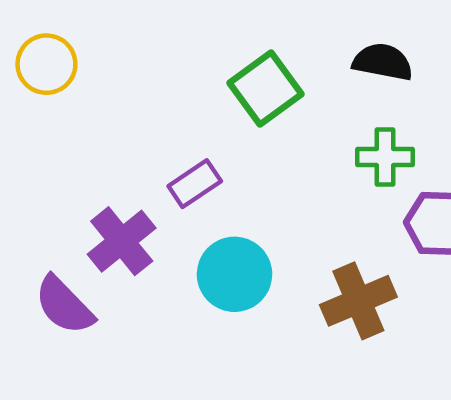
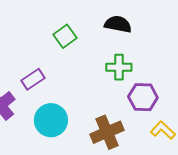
green square: (265, 88) -> (65, 36), size x0.7

